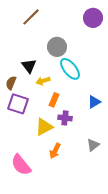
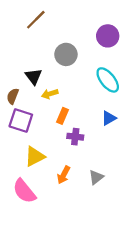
purple circle: (93, 18) -> (108, 36), moved
cyan ellipse: (70, 69) -> (108, 80), moved
yellow triangle: (44, 127) -> (35, 156), moved
gray triangle: (93, 145) -> (96, 177), moved

